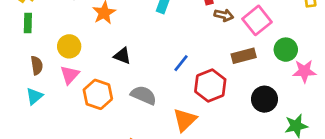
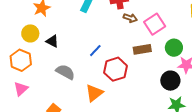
yellow circle: (69, 46) -> (30, 33), moved
pink triangle: (70, 75) -> (21, 89), moved
orange hexagon: (98, 94) -> (21, 60), moved
black circle: (264, 99) -> (170, 81), moved

